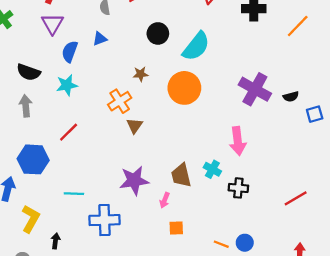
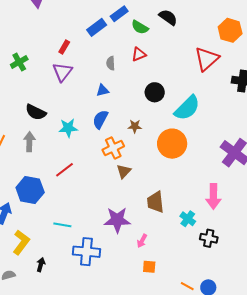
blue semicircle: (70, 51) -> (100, 119), moved
brown trapezoid: (181, 175) -> (155, 202), moved

